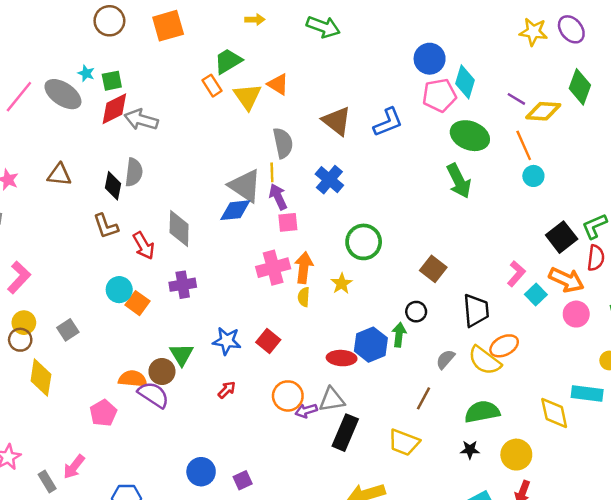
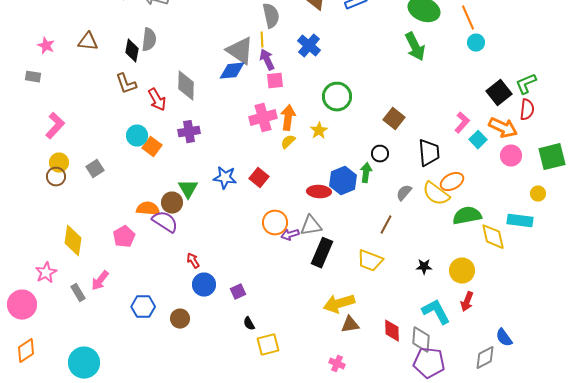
yellow semicircle: (304, 297) -> (288, 142), turned 42
yellow diamond: (41, 378) -> (73, 241), moved
red arrow: (227, 390) -> (193, 261), moved, turned -77
green semicircle: (482, 412) -> (467, 216), moved

